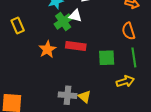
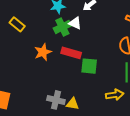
yellow rectangle: (18, 26) -> (17, 24), turned -35
green square: (107, 58) -> (89, 66), moved
yellow triangle: (85, 97) -> (73, 104), turned -40

